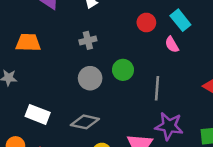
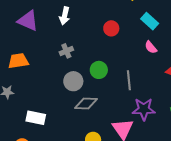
cyan rectangle: (180, 20) -> (150, 21), moved
pink semicircle: (172, 45) -> (151, 47), moved
gray diamond: (85, 122) -> (86, 103), moved

